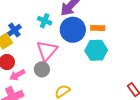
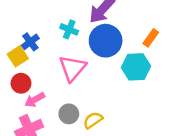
orange rectangle: (98, 28) -> (151, 38), moved, turned -56
gray circle: (42, 69) -> (69, 114), moved

